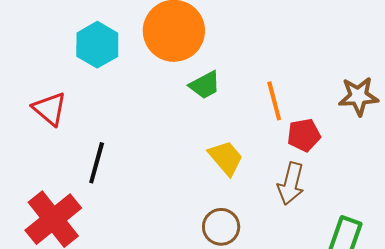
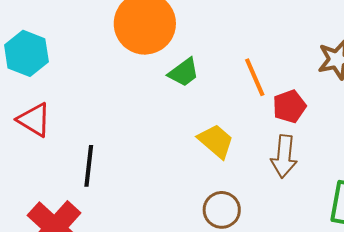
cyan hexagon: (97, 45) -> (26, 53), moved

